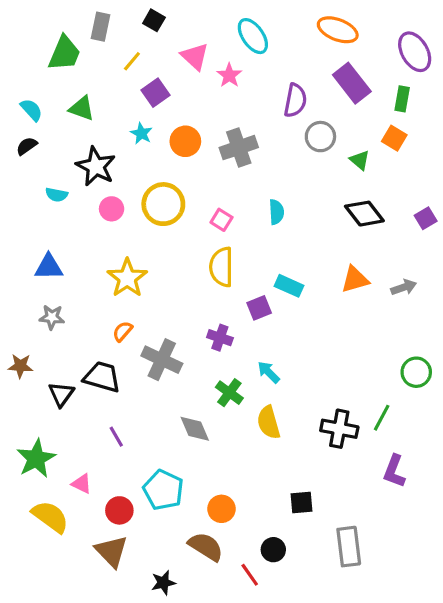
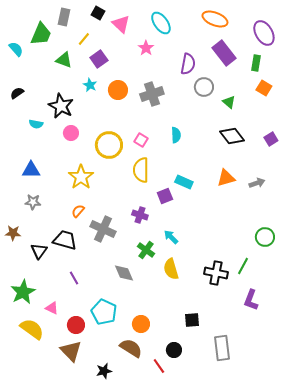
pink triangle: (195, 56) -> (121, 24), moved
green triangle: (82, 108) -> (64, 60), moved
cyan semicircle: (31, 110) -> (16, 49), moved
orange square: (394, 138) -> (264, 88), moved
yellow circle: (163, 204) -> (109, 145), moved

